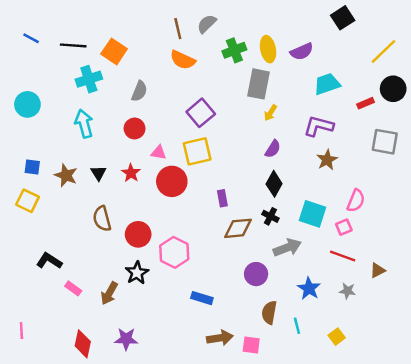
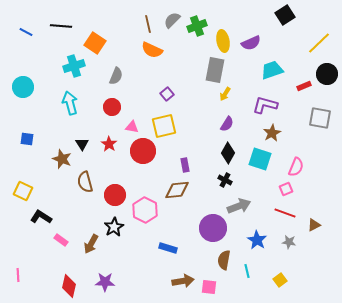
black line: (73, 45) -> (61, 26), moved
green cross: (234, 50) -> (197, 26), moved
purple square: (201, 113) -> (167, 94), size x0.6
brown star: (66, 175) -> (62, 159), moved
yellow square: (27, 201) -> (23, 191), moved
cyan square: (313, 214) -> (260, 159), moved
brown diamond: (238, 228) -> (177, 190), moved
purple circle: (256, 274) -> (213, 228), size x1.4

